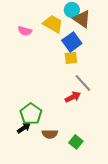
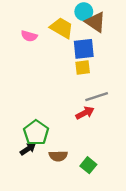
blue square: (72, 42) -> (84, 49), turned 30
gray line: (83, 83) -> (97, 97), turned -66

